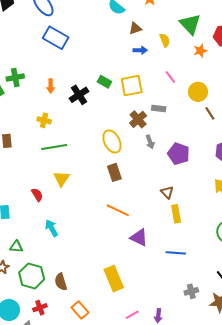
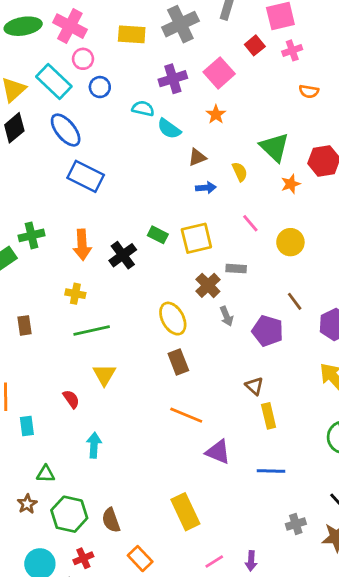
orange arrow: (51, 86) -> (82, 245), size x1.5
brown line: (210, 113) -> (295, 301), moved
cyan arrow: (52, 228) -> (94, 445), turned 36

